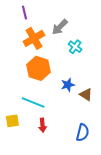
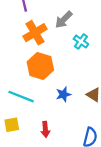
blue star: (68, 85) -> (63, 94), moved
cyan line: (33, 102) -> (21, 97), moved

